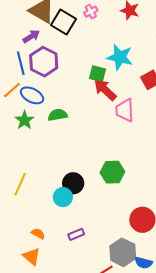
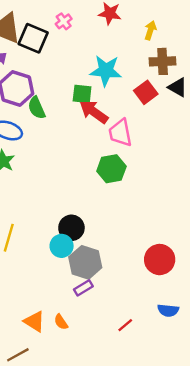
green semicircle: (58, 115) -> (37, 108), moved, turned -96
green hexagon: (112, 172) -> (111, 169), moved
orange semicircle: (38, 234) -> (61, 322), moved, turned -144
gray hexagon: (123, 252) -> (85, 262), moved

